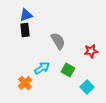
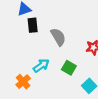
black rectangle: (25, 30) -> (33, 25), moved

